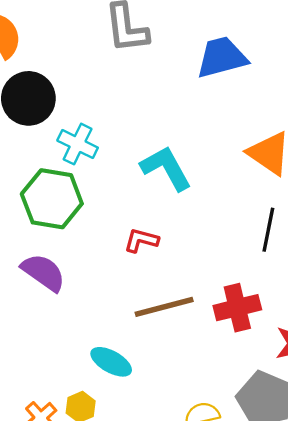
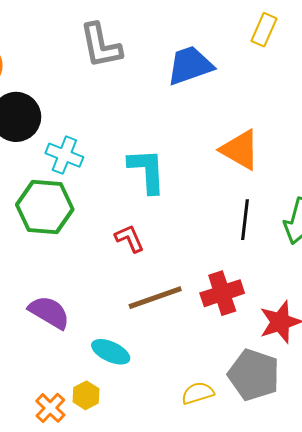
cyan L-shape: (166, 168) -> (147, 171), turned 30
red L-shape: (141, 240) -> (129, 238), turned 56
purple semicircle: (43, 272) -> (49, 312), moved

